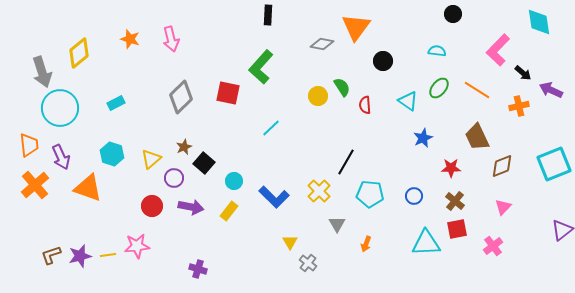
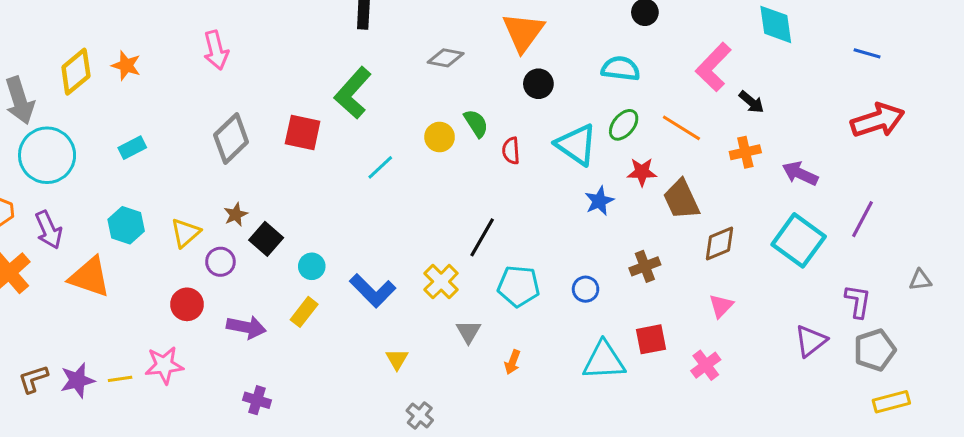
orange triangle: (356, 27) -> (523, 32), moved
orange star: (130, 39) -> (126, 66), moved
cyan semicircle: (437, 51) -> (621, 69), size x1.4
purple arrow: (551, 90) -> (800, 174), moved
cyan triangle: (408, 101) -> (576, 145), size x1.4
cyan line: (271, 128) -> (380, 167), moved
cyan square: (554, 164) -> (799, 240), turned -32
red star: (451, 168) -> (642, 172), moved
brown cross: (455, 201) -> (645, 266), moved, turned 30
purple arrow: (191, 207) -> (246, 327), moved
gray cross: (308, 263) -> (420, 415), moved

